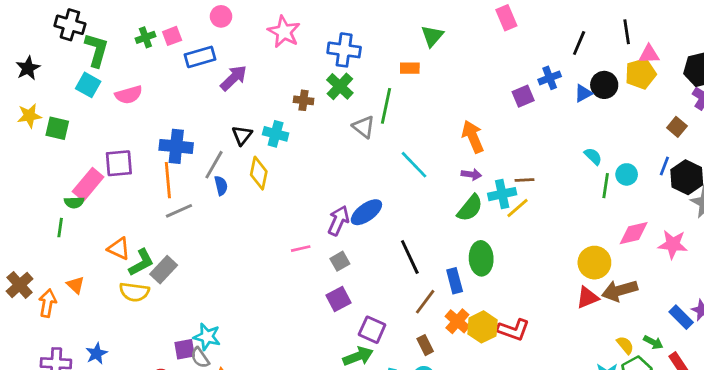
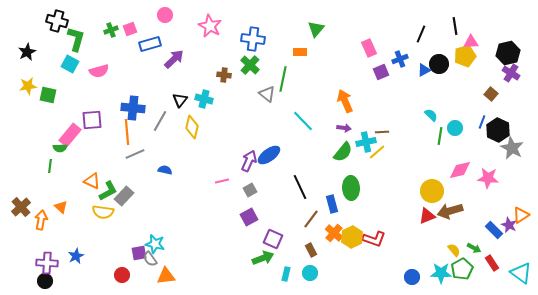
pink rectangle: (506, 18) -> (369, 48), moved
blue semicircle: (221, 186) -> (165, 170), moved, turned -64

